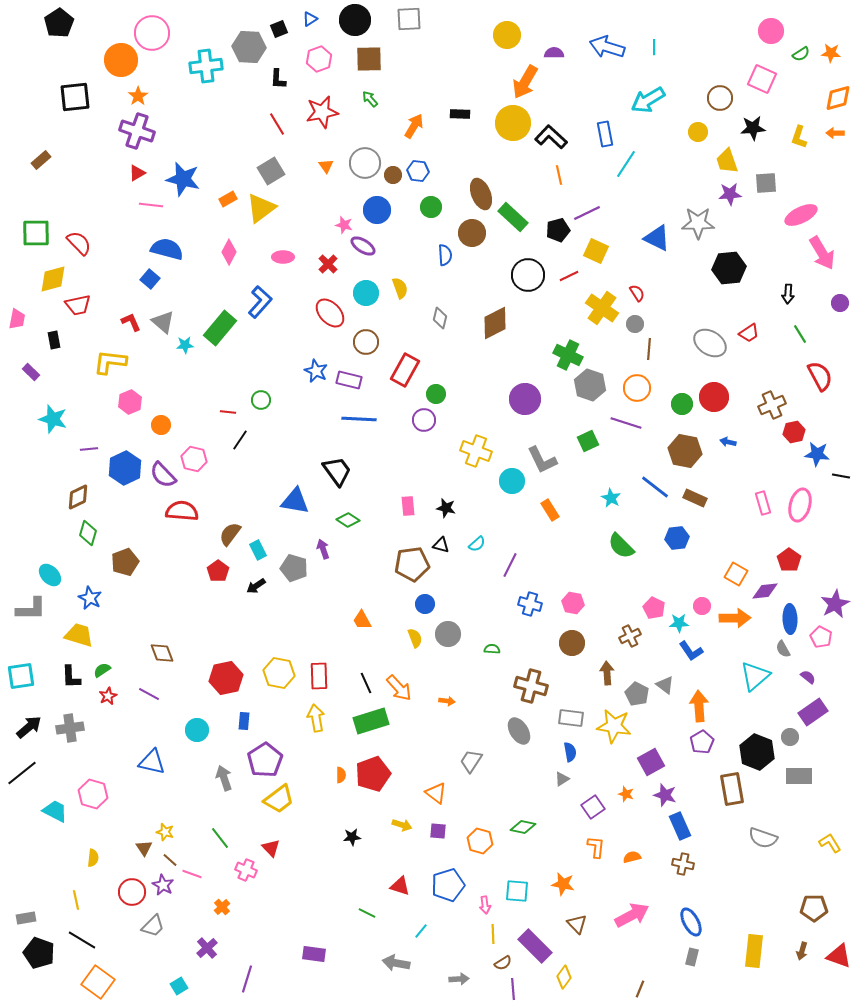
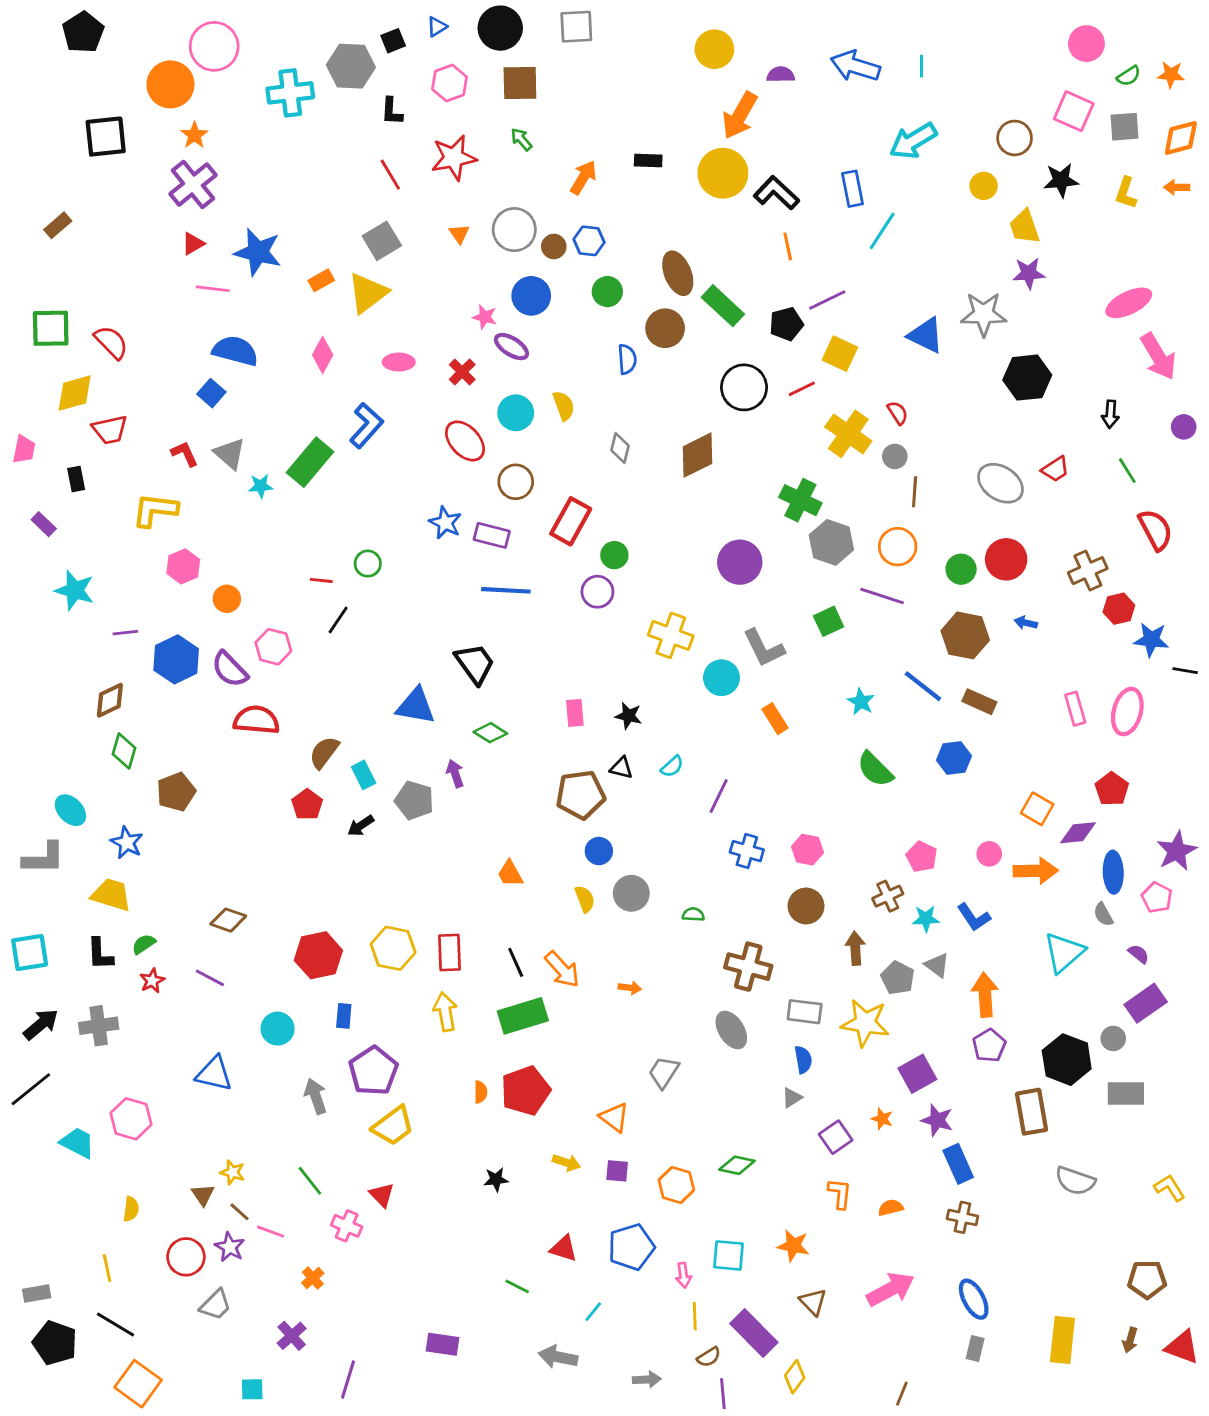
purple cross: (137, 131) -> (193, 184), turned 32
gray square: (766, 183) -> (1124, 127), moved
cyan star: (679, 623) -> (926, 919), moved
brown diamond: (162, 653) -> (228, 920), turned -50
cyan square: (179, 986) -> (252, 1389), turned 30

